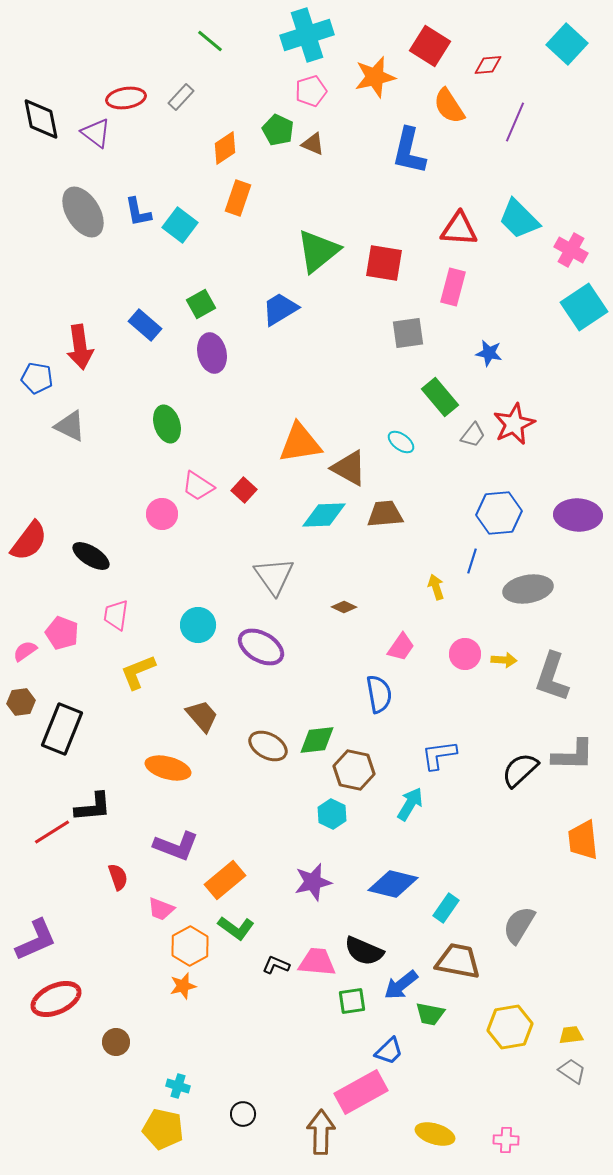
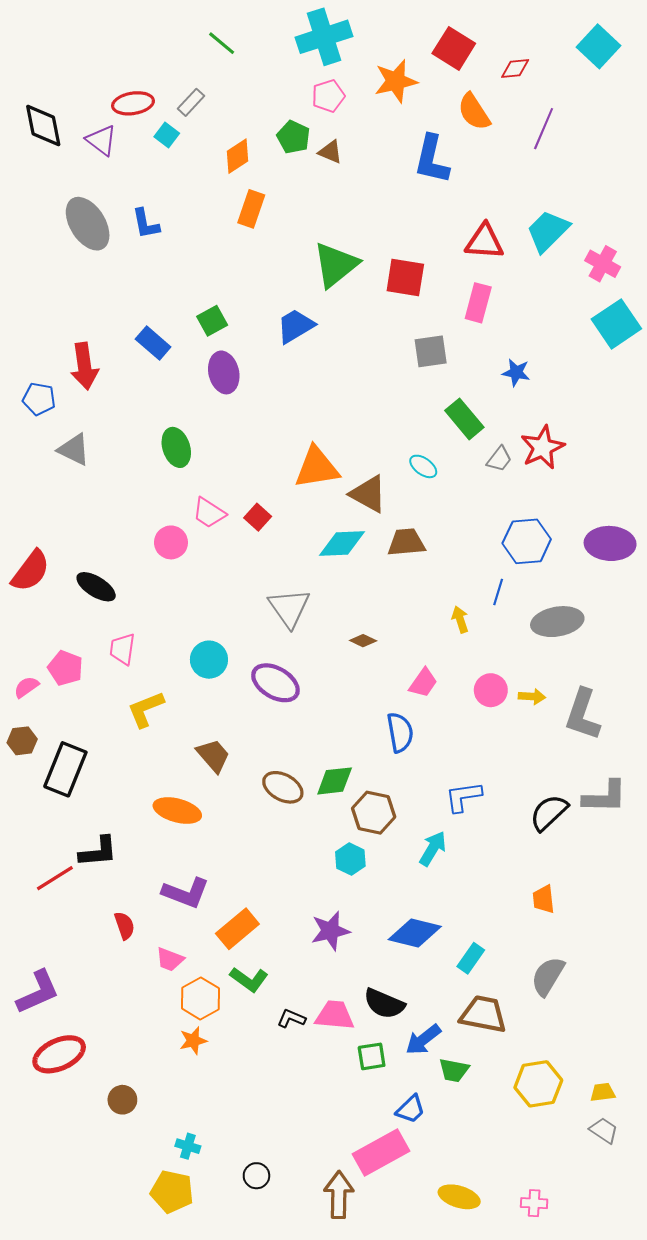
cyan trapezoid: (519, 219) -> (548, 231), turned 90
cyan square: (180, 225) -> (167, 135), moved, size x0.7
orange trapezoid: (583, 840) -> (544, 899), moved, size x0.7

